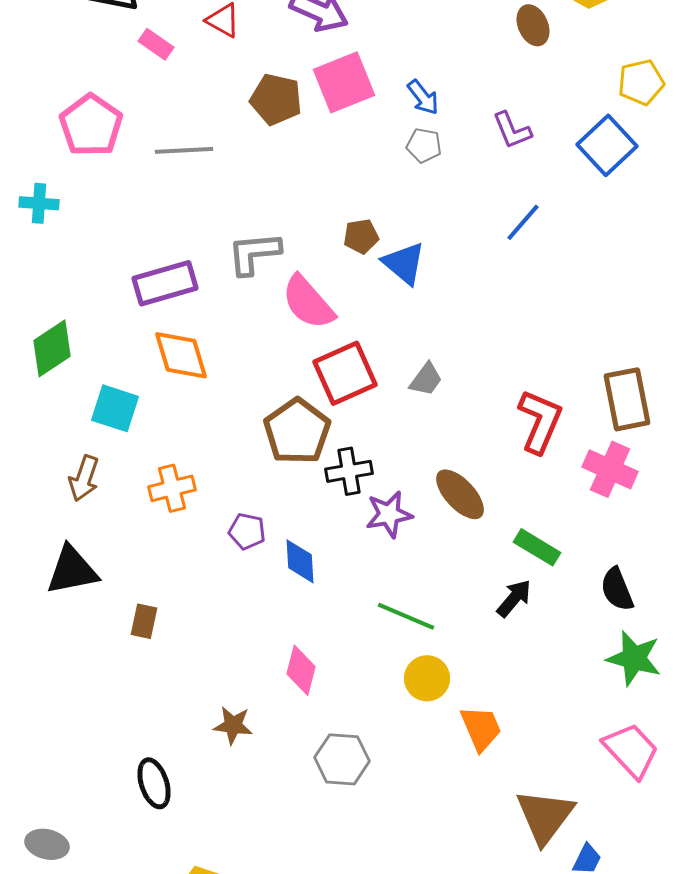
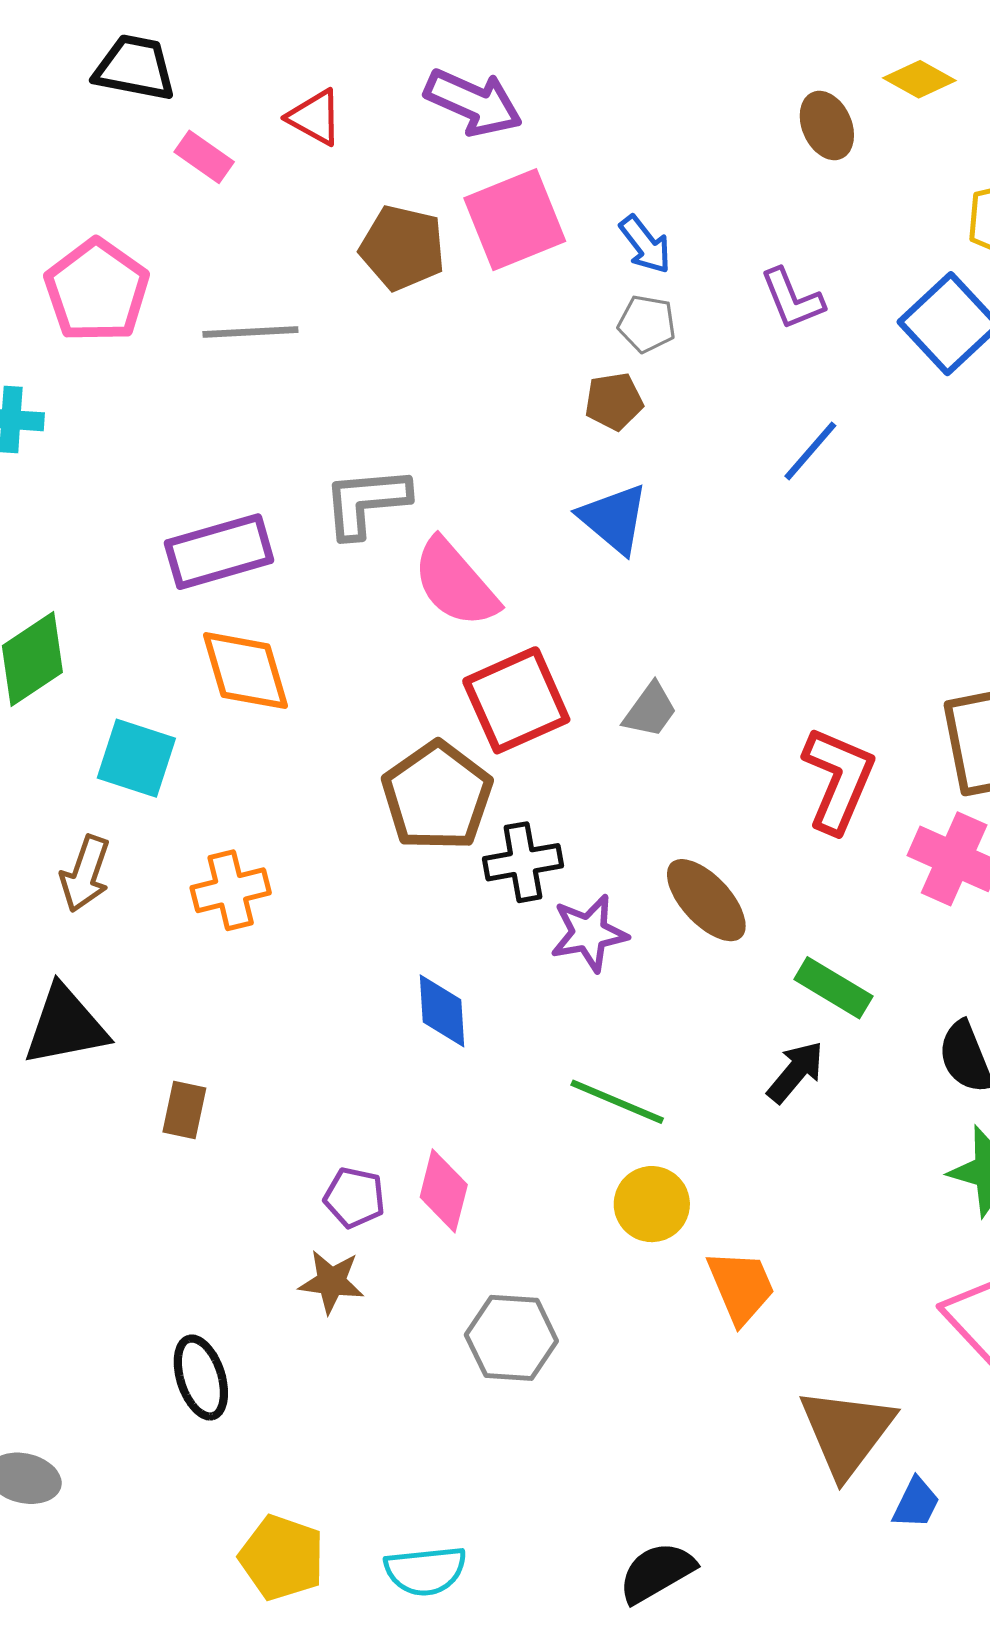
brown pentagon: (361, 236) -> (614, 401), moved
purple pentagon: (247, 531) -> (354, 1197), moved

